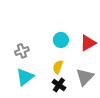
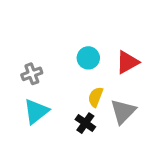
yellow semicircle: (58, 67) -> (96, 97), moved

